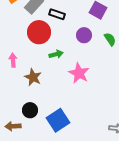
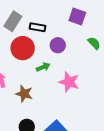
purple circle: (84, 35) -> (58, 45), moved

